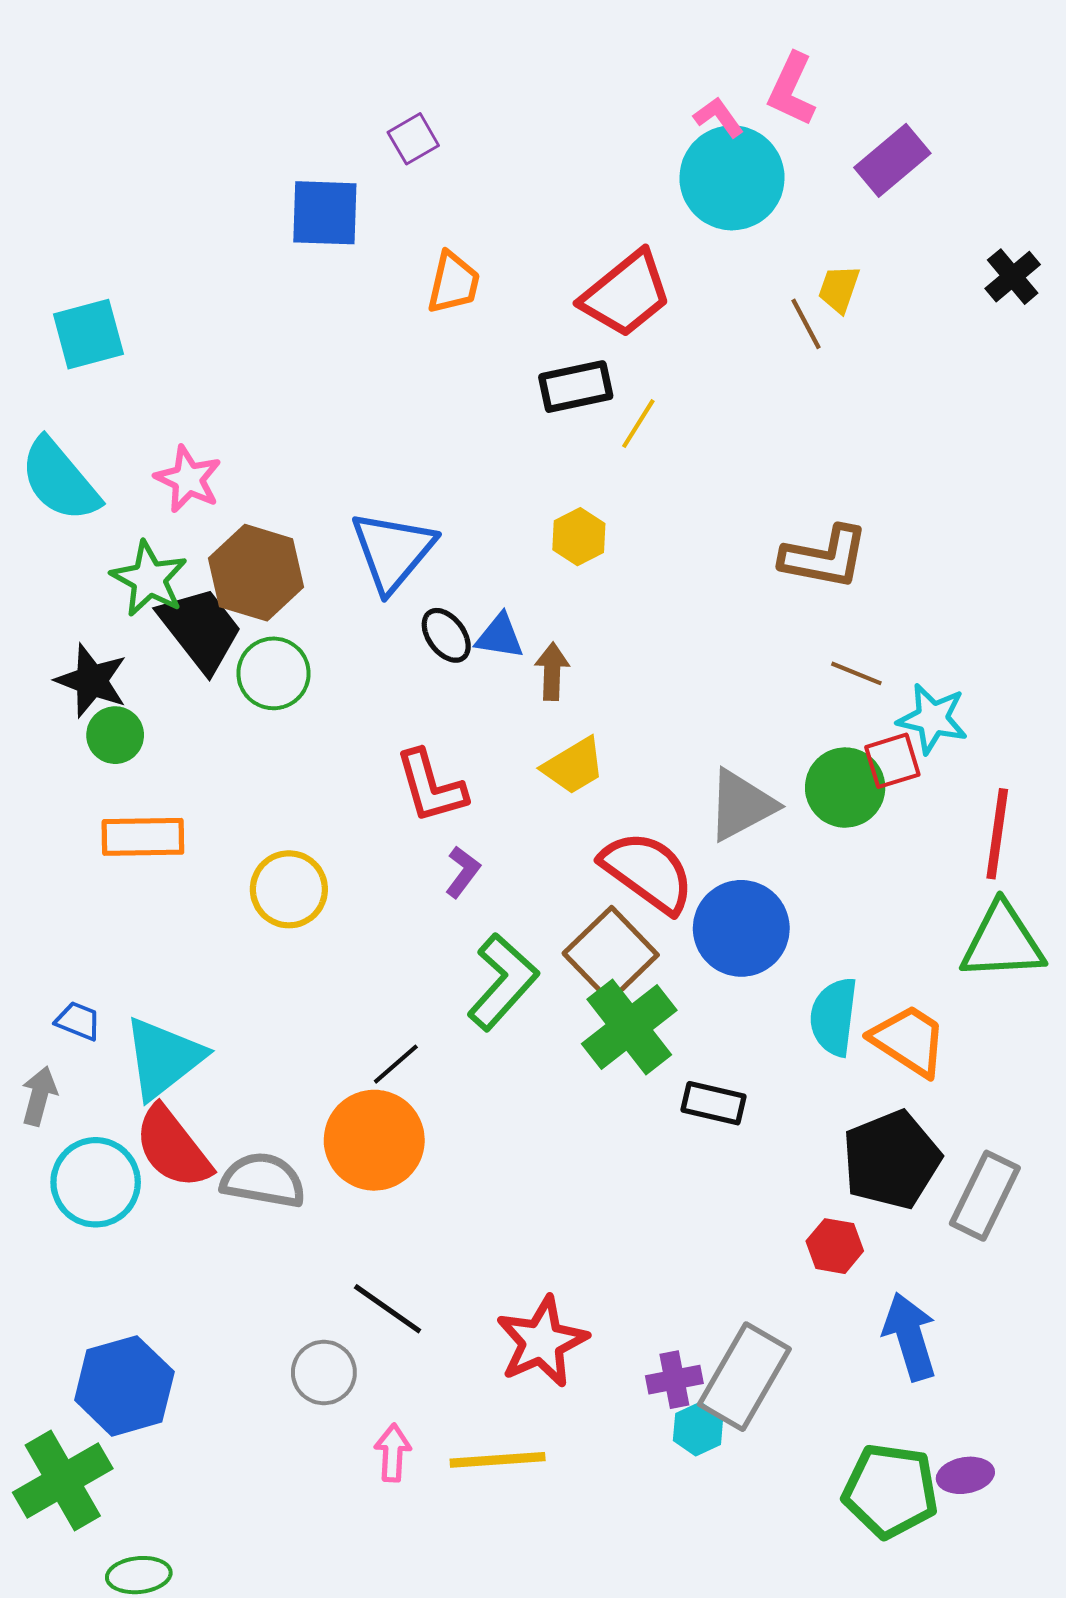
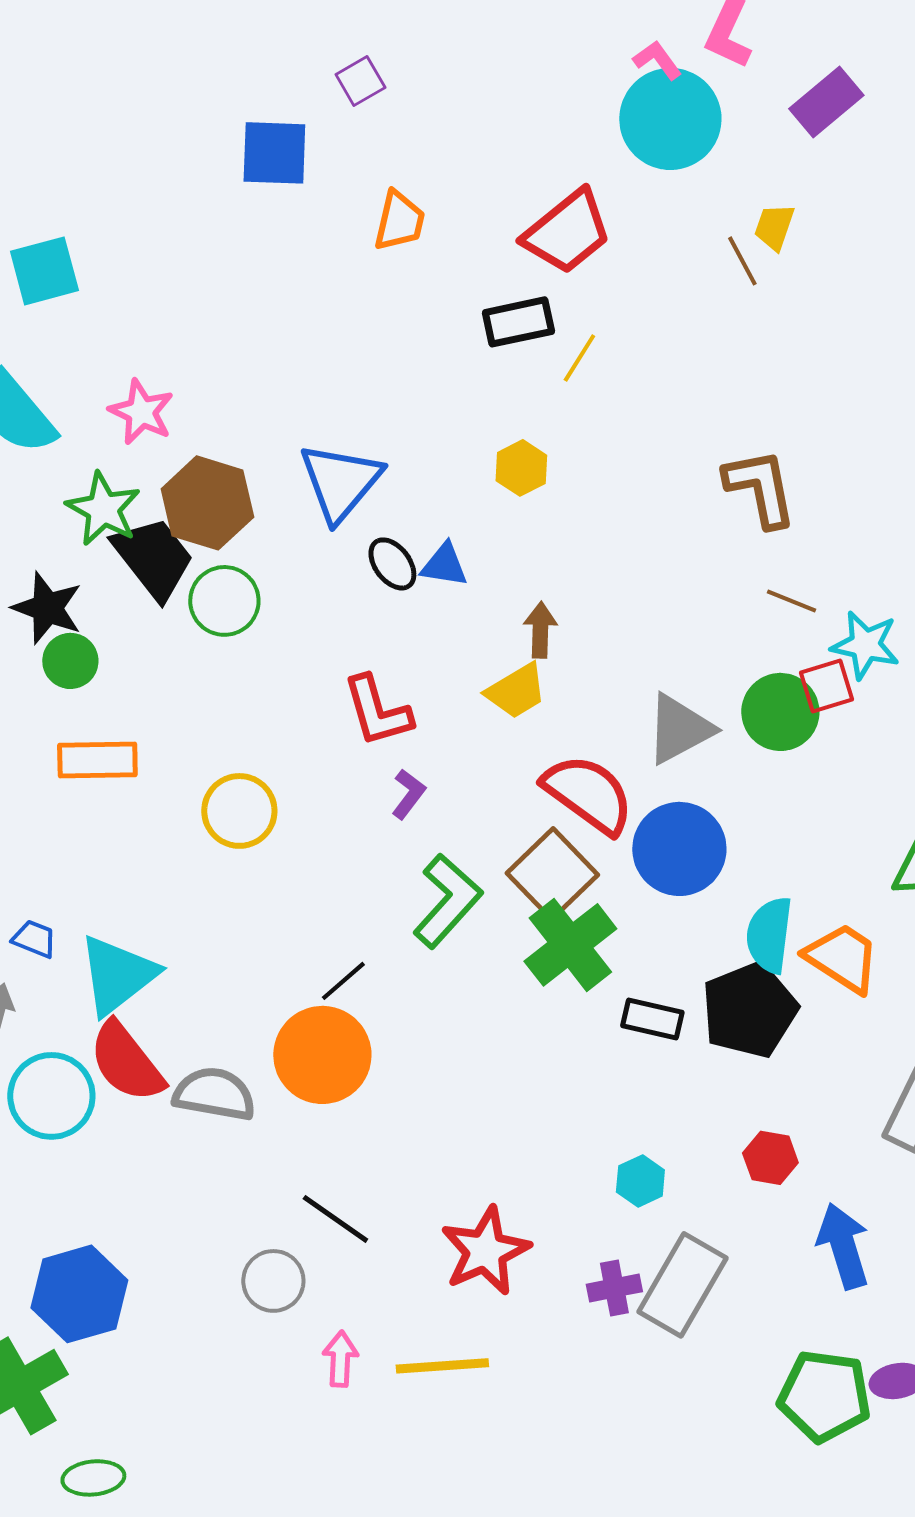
brown L-shape: (825, 557) -> (760, 488), turned -112
brown arrow: (552, 671) -> (540, 630), moved
black pentagon: (891, 1160) -> (749, 1010), moved
cyan hexagon: (698, 1429) -> (640, 1181), moved

